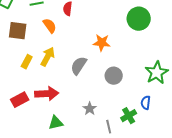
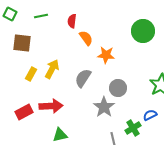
orange semicircle: (50, 26) -> (86, 38), moved
blue semicircle: (146, 103) -> (150, 115), turned 56
gray star: (90, 109) -> (104, 107), moved, size x1.5

